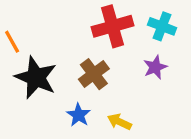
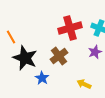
blue star: (78, 115) -> (42, 78), moved
yellow arrow: (119, 122) -> (84, 84), moved

